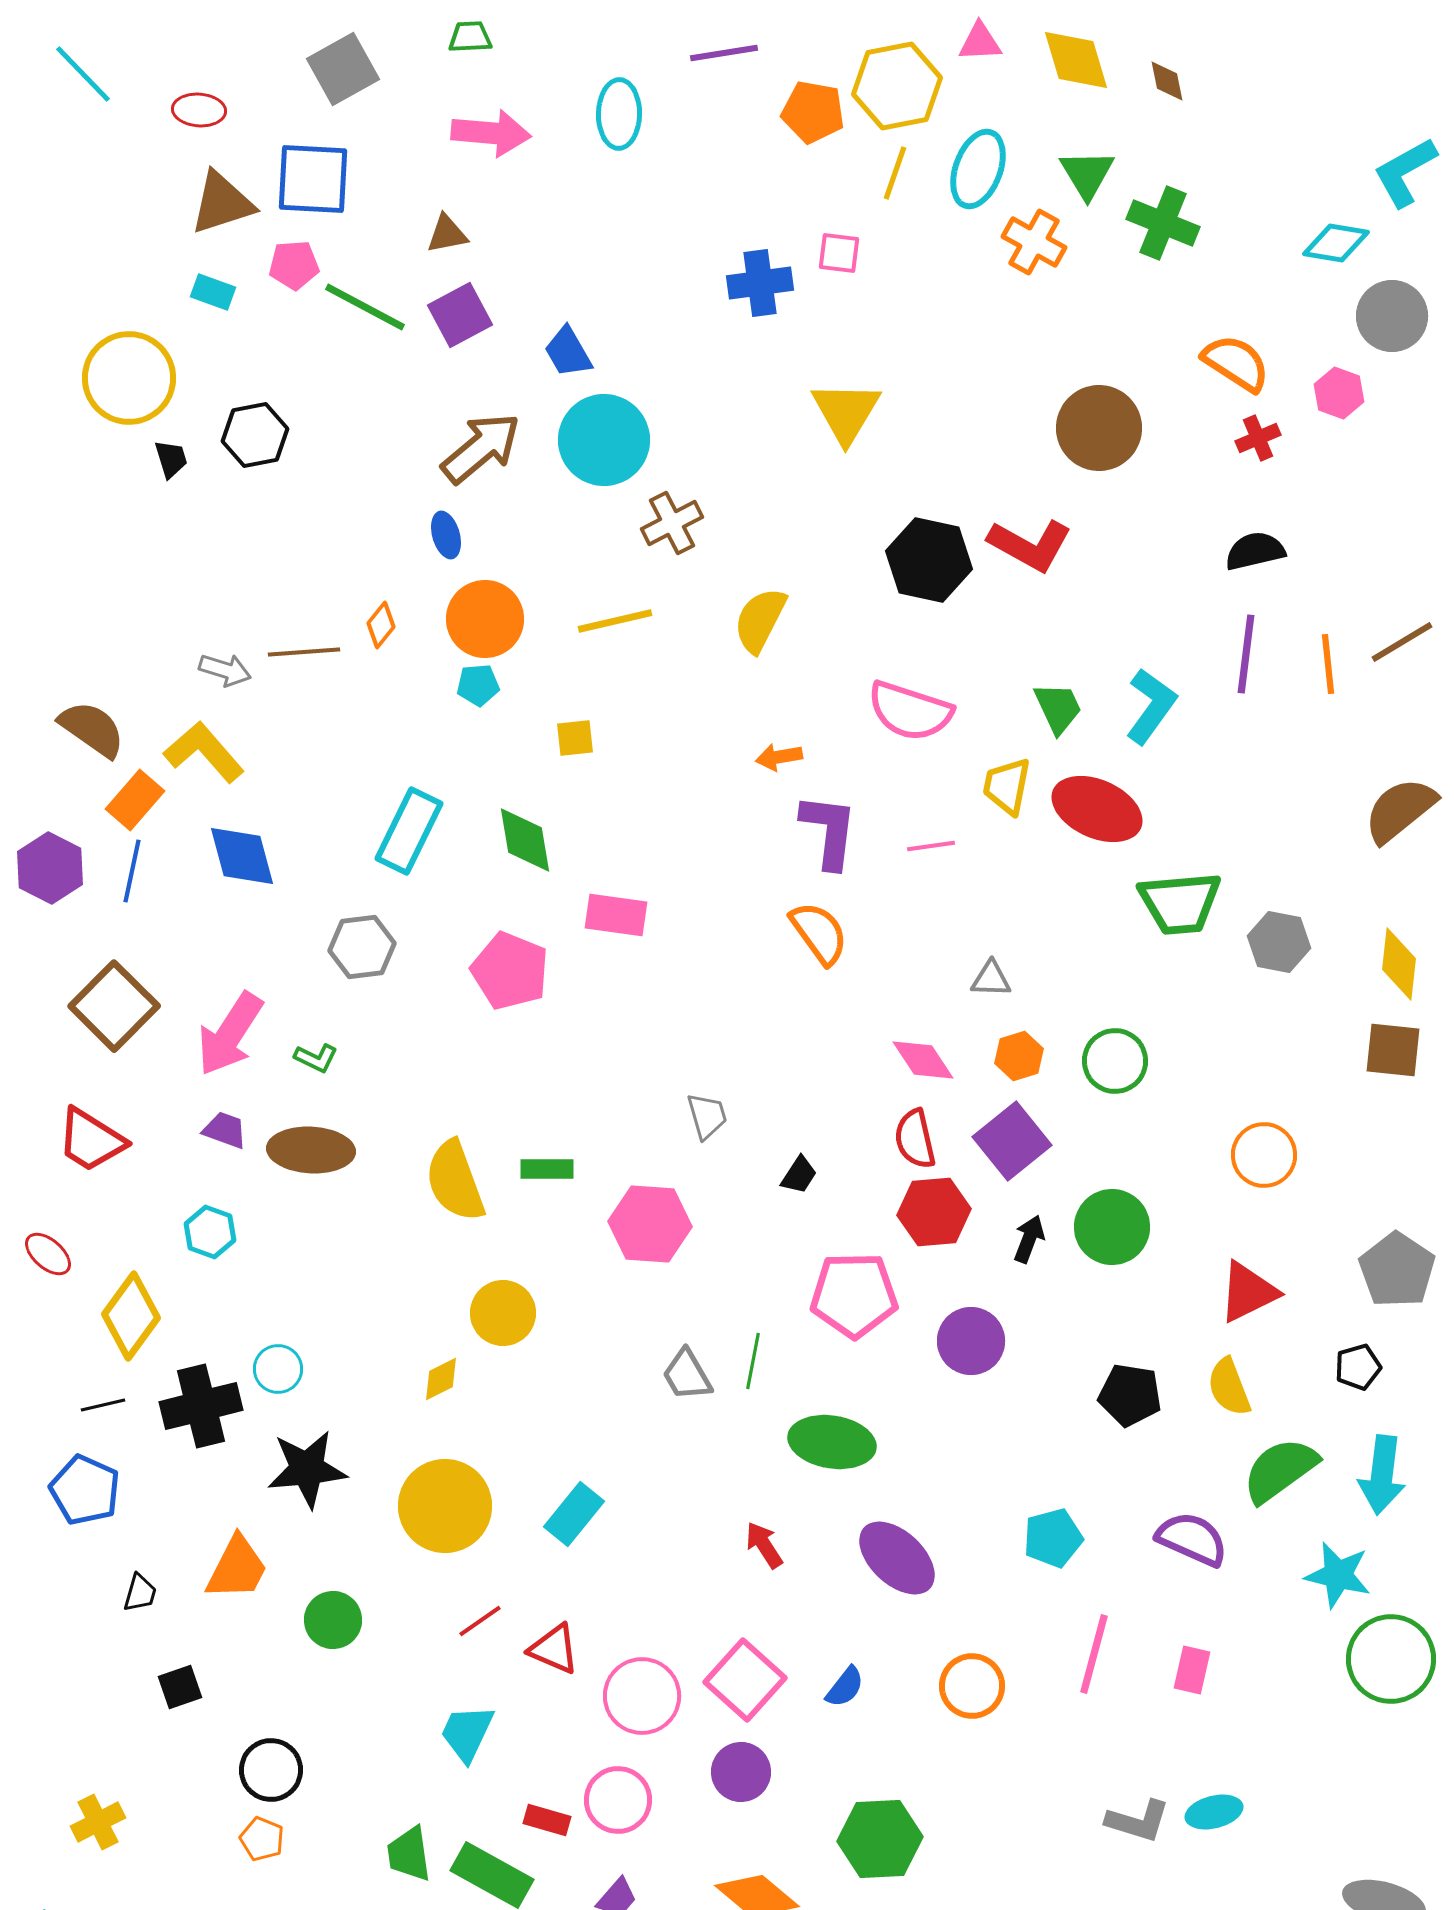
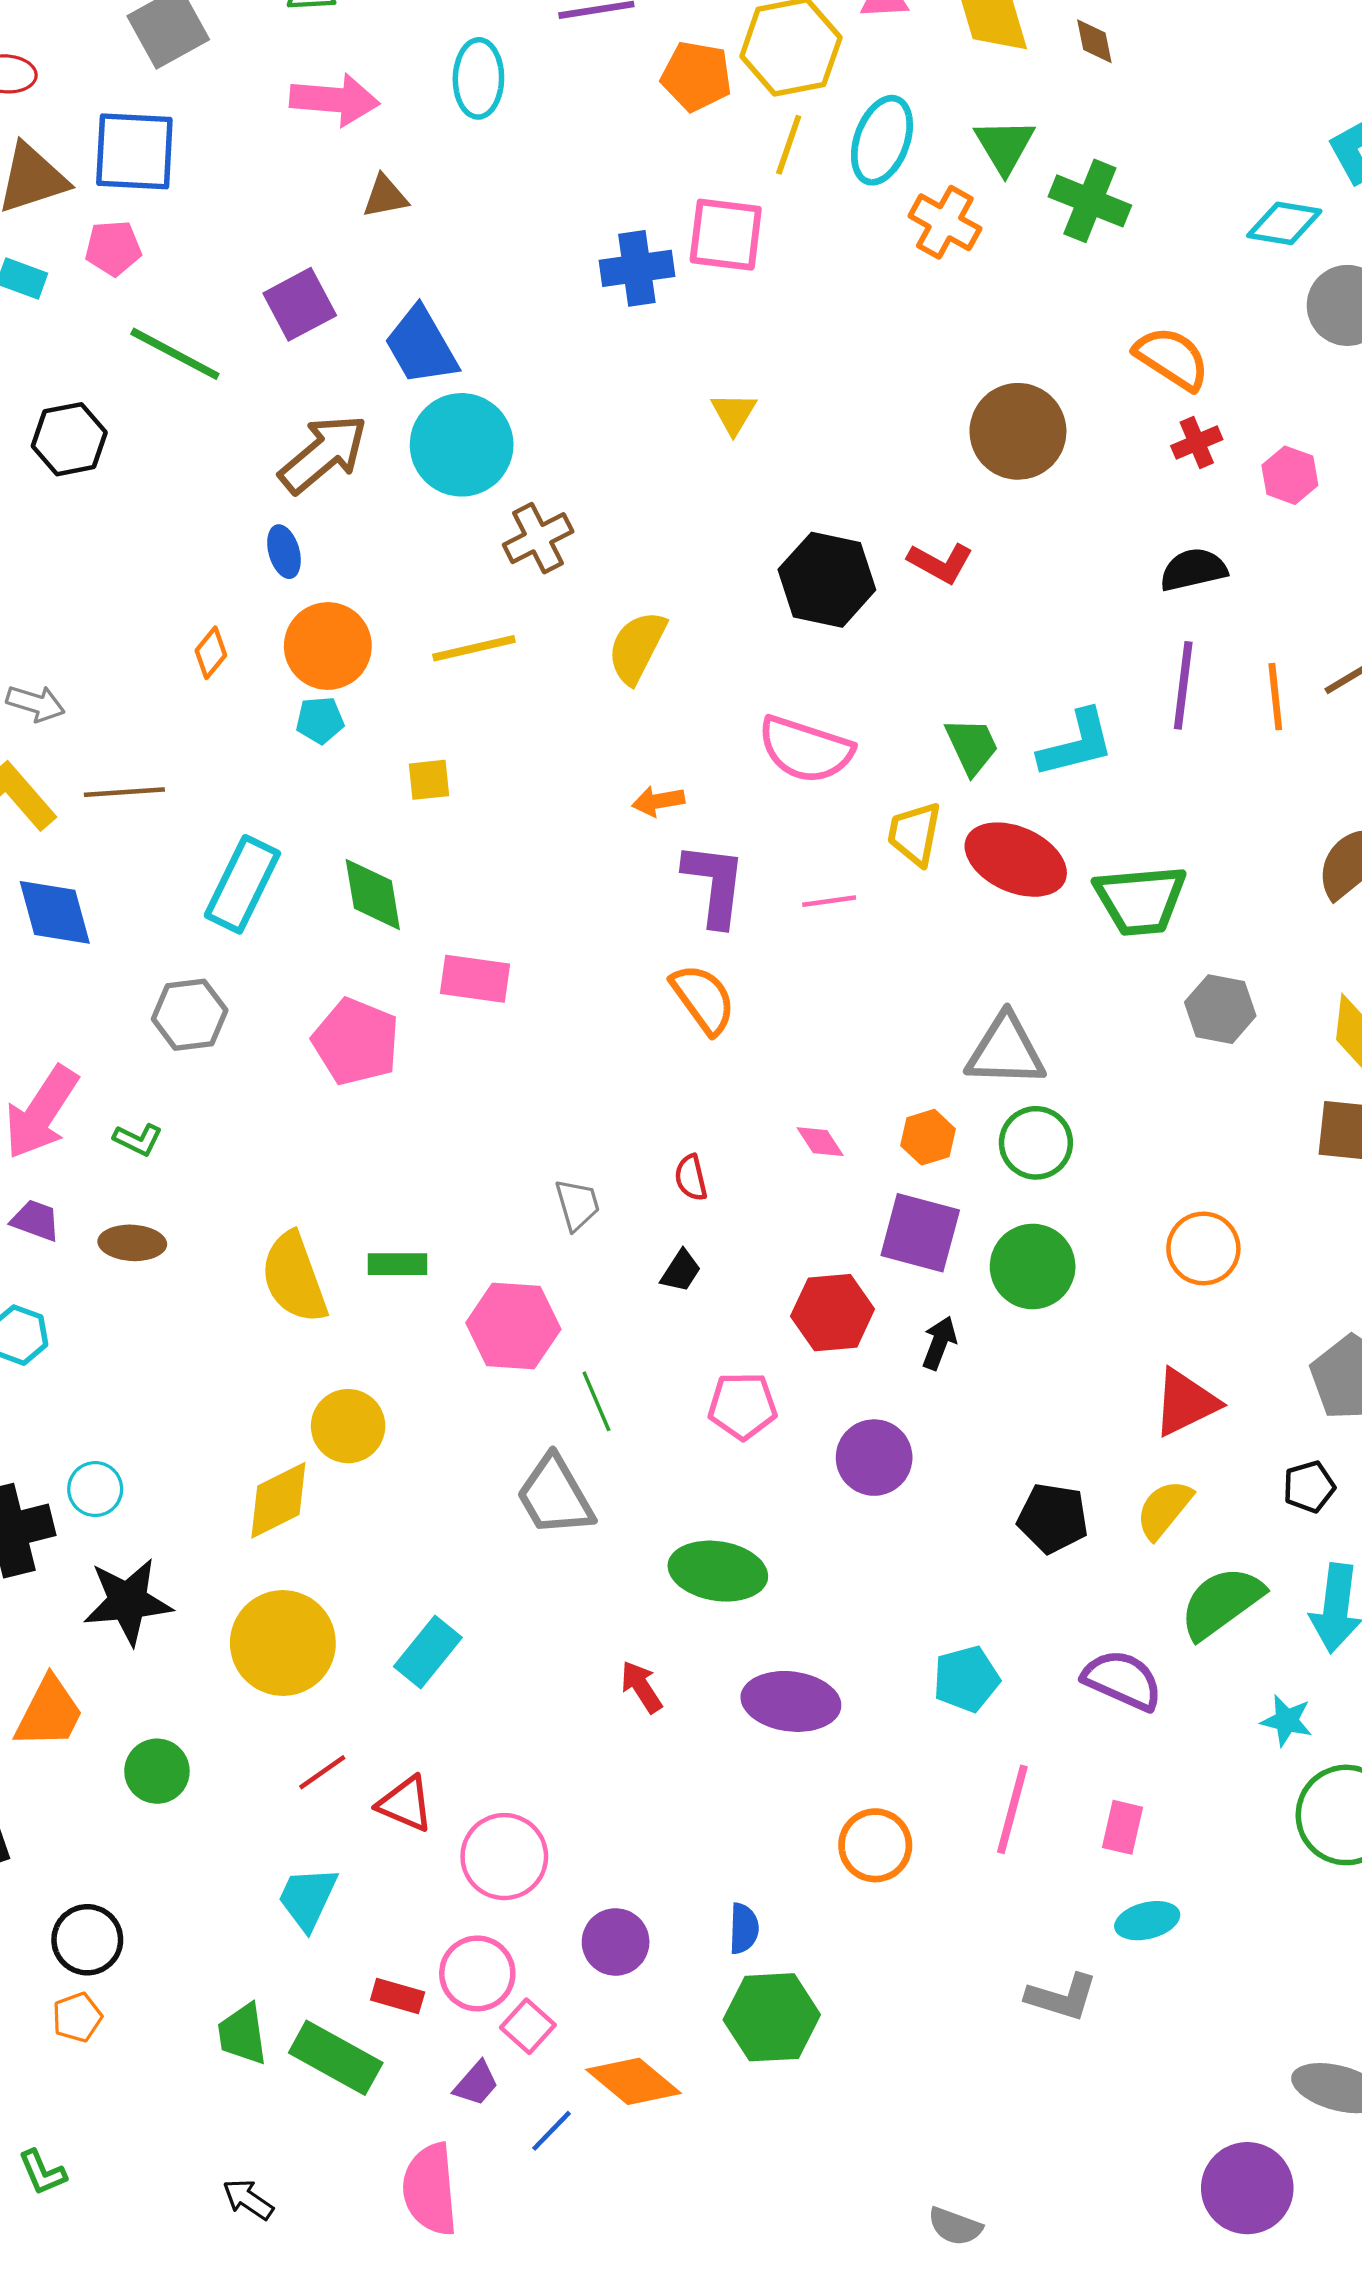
brown triangle: (447, 234) -> (385, 196), moved
pink square: (839, 253) -> (726, 235), size x1.6
green line: (365, 307) -> (175, 354), moved
blue trapezoid: (568, 352) -> (421, 346), size x1.4
pink hexagon: (1339, 393) -> (1290, 475), moved
yellow triangle: (846, 412) -> (734, 413), size x0.6
red L-shape: (1030, 545) -> (940, 563), size x0.7
brown line: (304, 652) -> (124, 792), moved
cyan L-shape: (1151, 706) -> (1076, 744), turned 40
green trapezoid: (1180, 903) -> (1140, 900), moved
gray triangle: (991, 979) -> (1006, 1051), moved, size x1.8
pink diamond: (923, 1060) -> (820, 1142), size x0.7
red semicircle: (915, 1139) -> (691, 1178), moved, size x0.7
purple square: (1012, 1141) -> (920, 1233), turned -36
brown ellipse: (311, 1150) -> (132, 1243), size x0.7
green circle: (1112, 1227) -> (1033, 1266), moved
pink pentagon: (854, 1295) -> (743, 1406), size x0.7
green line: (753, 1361) -> (596, 1401), moved, turned -34
gray trapezoid: (687, 1375) -> (555, 1496), size x1.4
yellow diamond: (441, 1379) -> (278, 1500), size x1.6
yellow semicircle: (1229, 1387) -> (1164, 1509), turned 60
purple ellipse: (897, 1558) -> (791, 1701), turned -36
cyan star: (1338, 1575) -> (1287, 1721), size x0.7
pink square: (745, 1680) -> (528, 2026), moved, size x0.6
blue semicircle: (845, 1687) -> (744, 1929), moved, turned -36
cyan ellipse: (1214, 1812) -> (1147, 1921), moved
orange pentagon: (262, 1839) -> (77, 2017), turned 30

